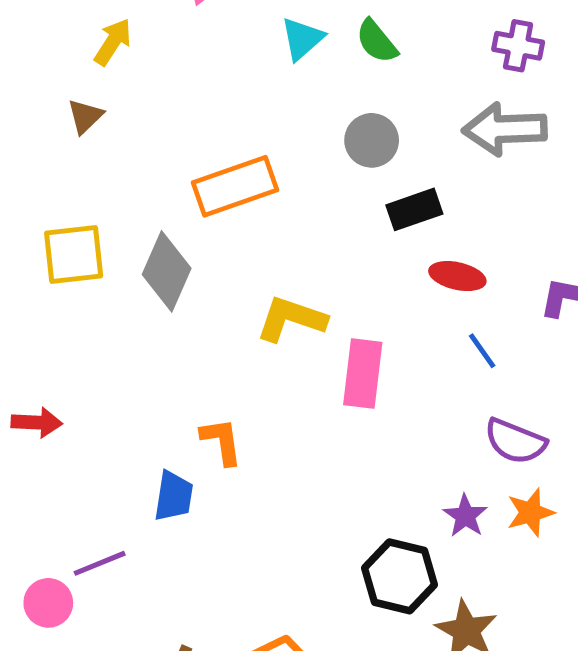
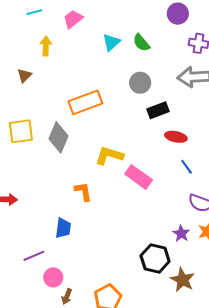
yellow arrow: (113, 42) -> (46, 46), moved, turned -30
pink rectangle: (363, 373) -> (139, 177), turned -60
orange L-shape: (222, 441) -> (83, 192), moved
pink circle: (48, 603) -> (53, 277), moved

